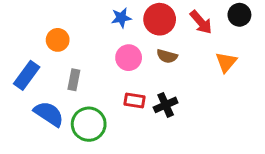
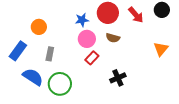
blue star: (121, 18) -> (82, 20), moved
orange triangle: (226, 62) -> (161, 49), moved
red rectangle: (134, 101) -> (92, 58), moved, turned -56
black cross: (166, 105) -> (118, 78), moved

